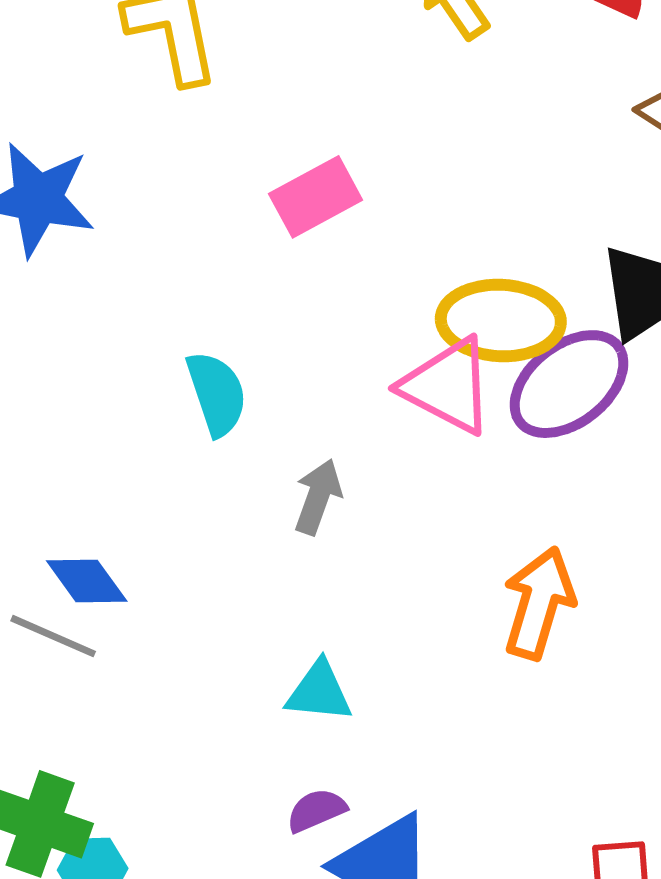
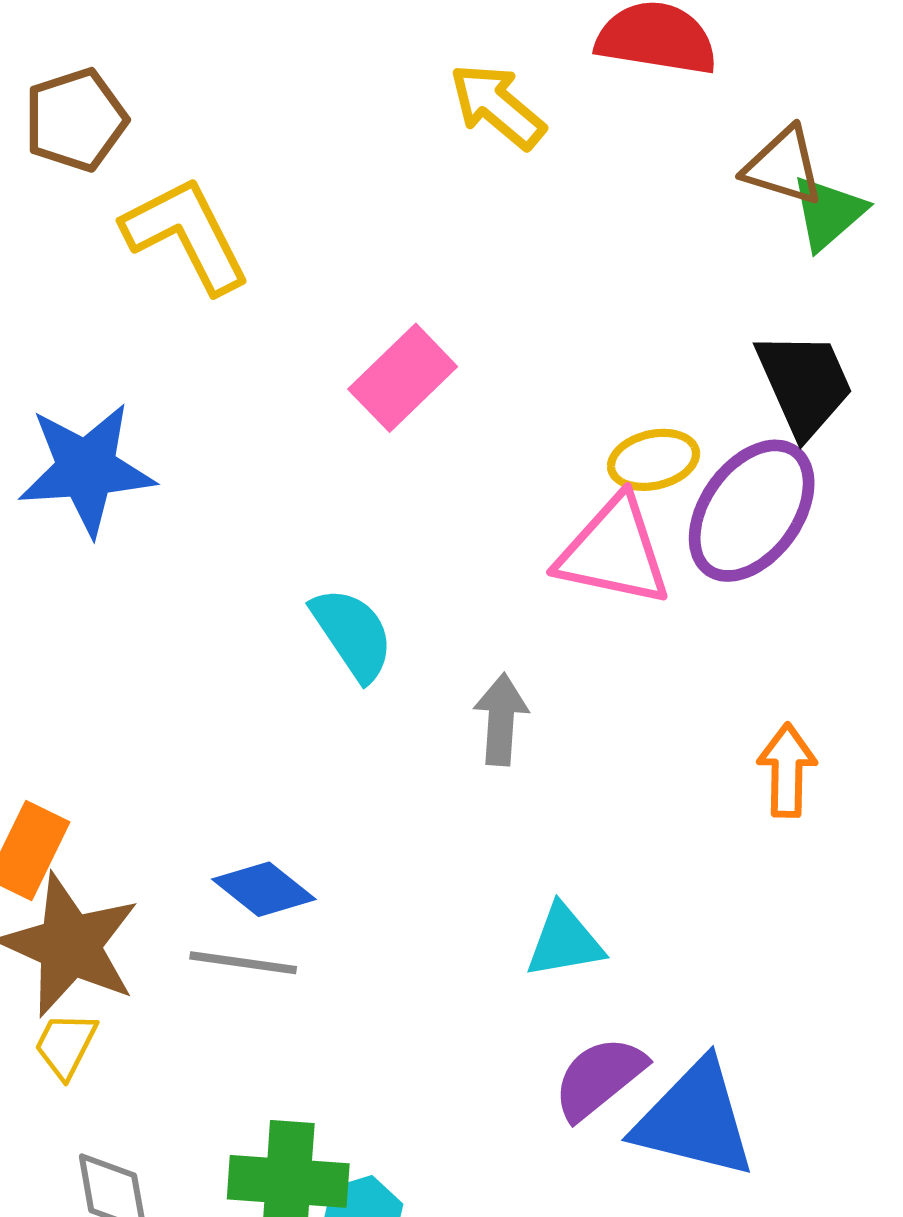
yellow ellipse: (501, 320) -> (654, 460), size x0.6
orange arrow: (539, 603) -> (787, 770), size x0.7
purple semicircle: (316, 810) -> (599, 1078), size x1.4

